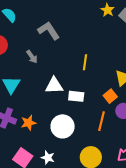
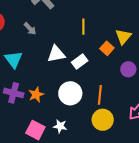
white rectangle: (76, 96) -> (80, 62), turned -35
orange square: (110, 96) -> (107, 48), moved
orange line: (101, 121) -> (100, 95), moved

